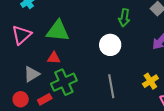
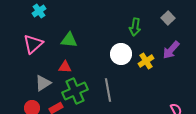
green triangle: (58, 31) -> (69, 40), size x0.7
yellow cross: (150, 81) -> (146, 61), moved
gray line: (111, 86) -> (108, 90), moved

